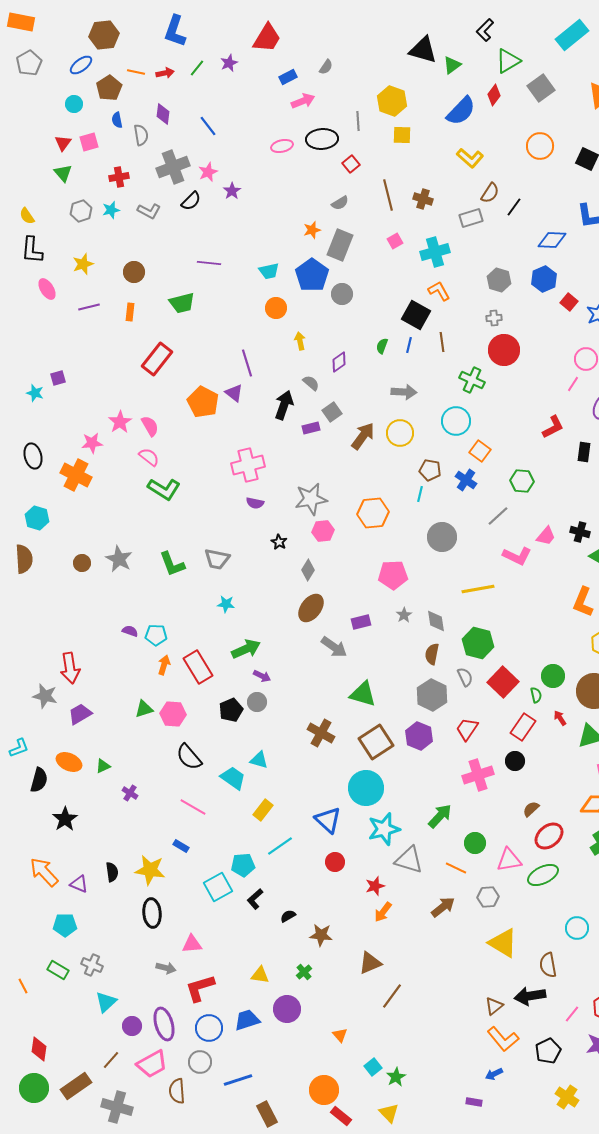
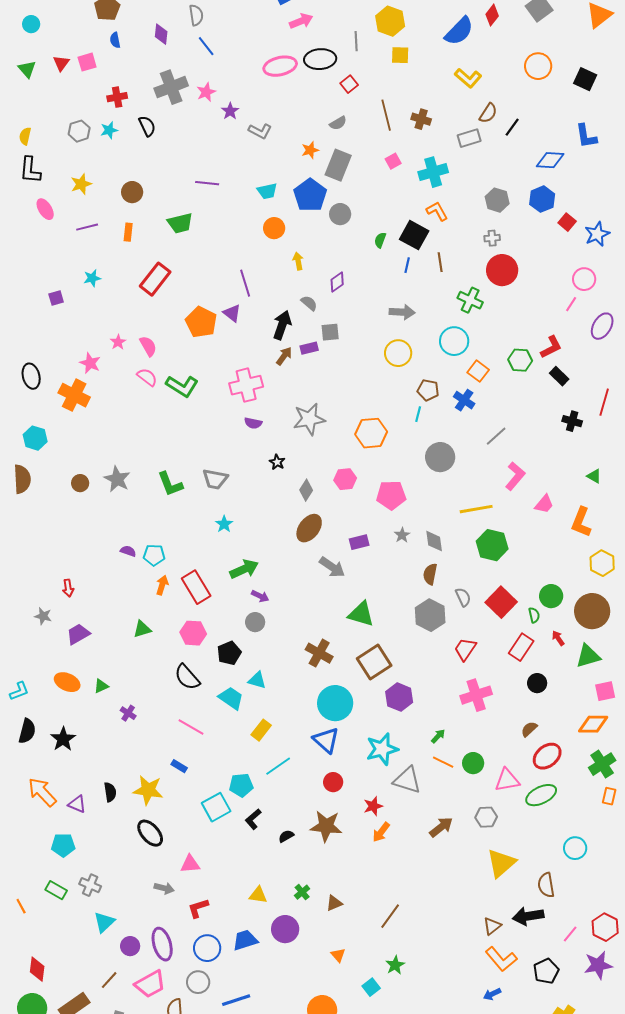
cyan circle: (74, 104) -> (31, 24), moved
gray semicircle: (141, 135) -> (196, 15), moved
pink ellipse: (282, 146) -> (280, 66), size x1.5
green triangle: (63, 173) -> (27, 69), moved
black semicircle: (191, 201) -> (147, 126), moved, turned -70
gray L-shape: (149, 211) -> (260, 131), moved
yellow semicircle: (27, 216) -> (25, 136), turned 48
green semicircle: (382, 346) -> (380, 240), moved
cyan star: (35, 393) -> (92, 278), moved, turned -30
gray square: (332, 412) -> (330, 332), turned 30
pink star: (120, 422) -> (118, 342), size x0.7
brown arrow: (363, 436) -> (284, 356), moved, size x0.7
pink star: (92, 443) -> (90, 363), turned 30
black rectangle: (584, 452) -> (559, 376), moved, turned -54
green hexagon: (522, 481) -> (520, 360), moved
green L-shape: (164, 489) -> (182, 386), moved
pink hexagon: (323, 531) -> (345, 479), moved
black cross: (580, 532) -> (572, 421), moved
pink trapezoid: (546, 536) -> (544, 504), moved
pink L-shape: (517, 556) -> (515, 476), turned -76
cyan star: (226, 604) -> (224, 524), turned 30
green hexagon: (478, 643) -> (492, 545), moved
red arrow: (70, 668) -> (68, 588), size x0.6
gray star: (45, 696) -> (43, 616), size x0.7
black pentagon: (231, 710) -> (229, 653), moved
pink hexagon: (173, 714) -> (193, 633), moved
purple hexagon: (419, 736) -> (399, 697), moved
cyan L-shape: (19, 748) -> (19, 691), moved
black circle: (515, 761) -> (537, 683), moved
black semicircle: (39, 780) -> (27, 731), moved
cyan circle: (366, 788) -> (335, 703), moved
green arrow: (440, 816) -> (438, 736), size x0.6
orange line: (456, 868) -> (443, 762), moved
black ellipse: (152, 913) -> (150, 833), turned -36
brown star: (321, 935) -> (326, 826), moved, size x1.4
yellow triangle: (503, 943) -> (501, 863), turned 48
brown triangle: (370, 963) -> (334, 903), moved, size x0.7
red L-shape: (200, 988) -> (198, 908), size x0.7
green star: (396, 1077) -> (395, 965), moved

